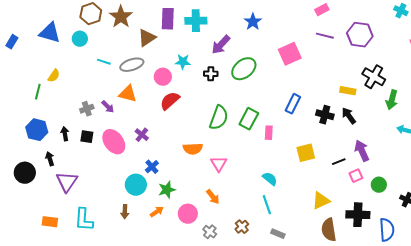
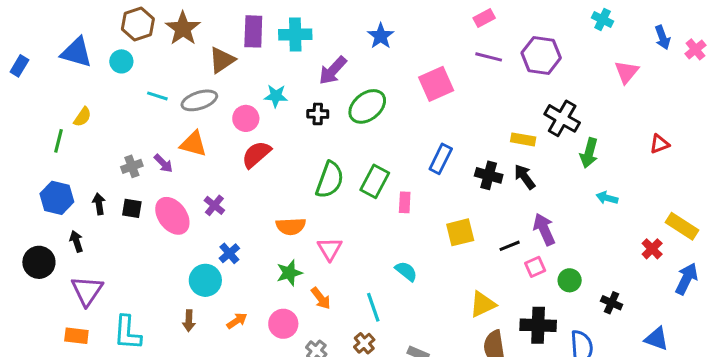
purple triangle: (67, 182) -> (87, 291), moved
green star: (167, 190) -> (289, 273), moved
cyan line: (267, 205) -> (373, 307), moved

